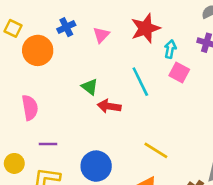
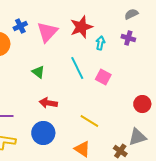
pink triangle: (101, 35) -> (47, 32), size x1.6
pink square: (179, 73) -> (103, 77), moved
red arrow: (109, 106) -> (48, 103), moved

